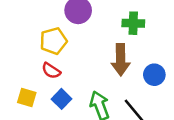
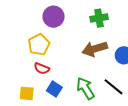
brown arrow: (121, 60) -> (95, 49), turned 85

